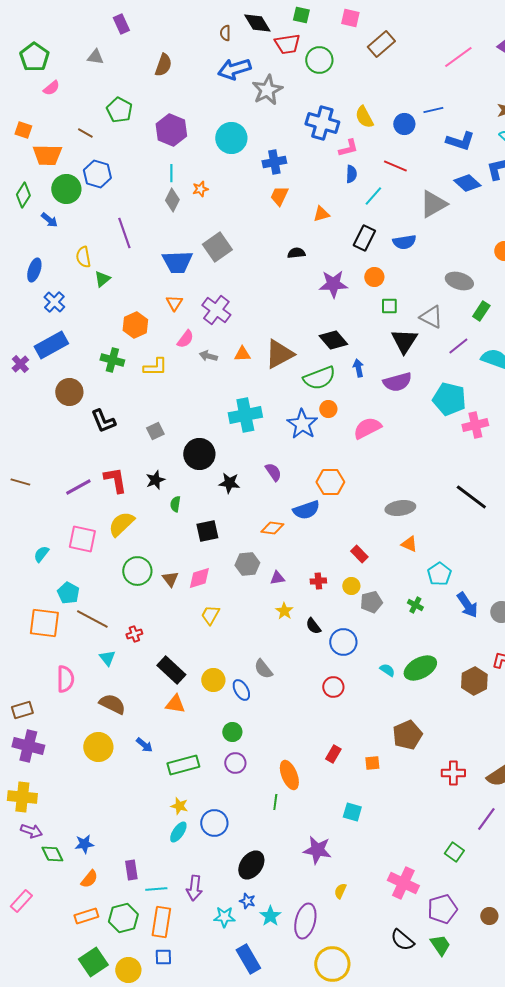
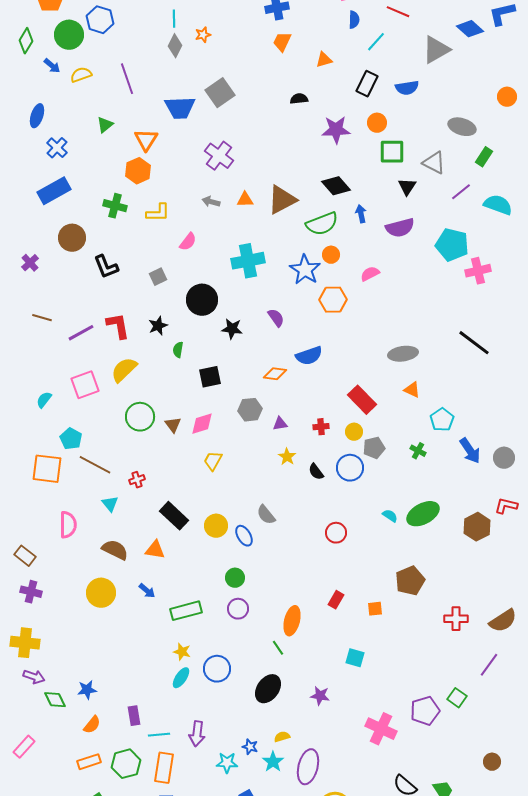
yellow semicircle: (83, 257) -> (81, 75), moved, turned 80
orange triangle: (174, 303) -> (146, 140), moved, size x1.4
green square: (389, 306) -> (392, 152), size x1.5
pink semicircle: (185, 339) -> (188, 242), moved
black triangle: (404, 341) -> (407, 187), size x0.7
purple cross: (20, 364) -> (30, 263), moved
pink semicircle: (367, 428) -> (370, 274), size x0.7
brown line: (20, 482) -> (42, 318), moved
orange hexagon: (330, 482) -> (333, 300), moved
pink square: (82, 539) -> (85, 385), turned -32
red rectangle: (359, 554) -> (362, 400), size x1.6
blue circle: (343, 642) -> (350, 468), moved
orange triangle: (175, 704) -> (155, 550), moved
brown rectangle: (22, 710) -> (25, 556), turned 55
purple cross: (28, 746) -> (31, 592), size x0.7
orange ellipse: (289, 775) -> (292, 621), turned 36
green line: (275, 802) -> (278, 648), turned -42
purple star: (317, 850) -> (320, 696), size x0.7
black ellipse: (251, 865) -> (268, 689), moved
pink cross: (403, 883) -> (381, 729), moved
yellow semicircle: (340, 891) -> (282, 737), moved, turned 49
purple pentagon: (442, 909) -> (425, 711), moved

